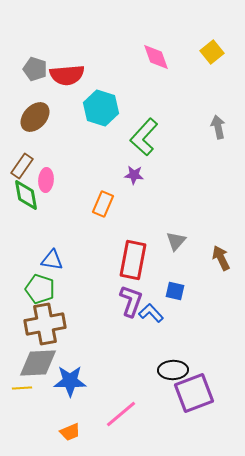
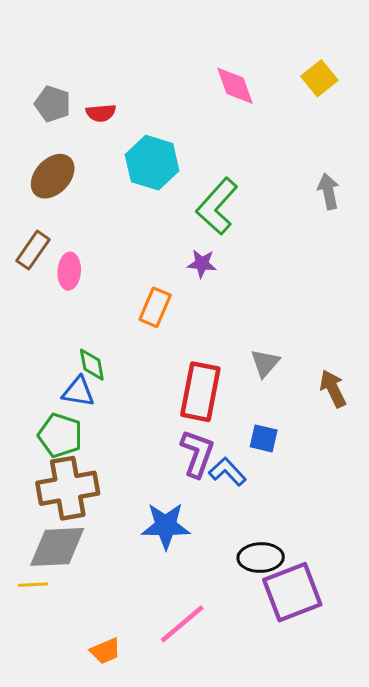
red semicircle: (67, 75) -> (101, 113), size x0.6
green diamond: (26, 195) -> (92, 365), moved, size x0.7
blue star: (70, 381) -> (166, 526), moved

